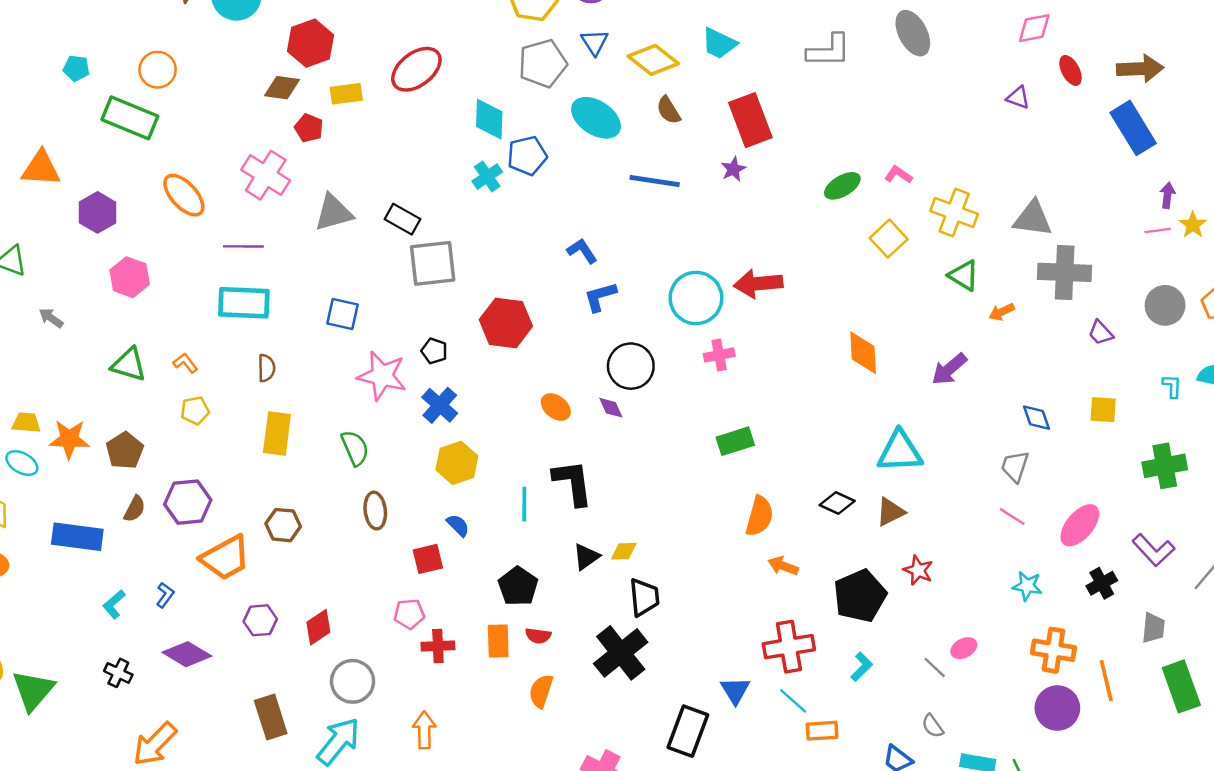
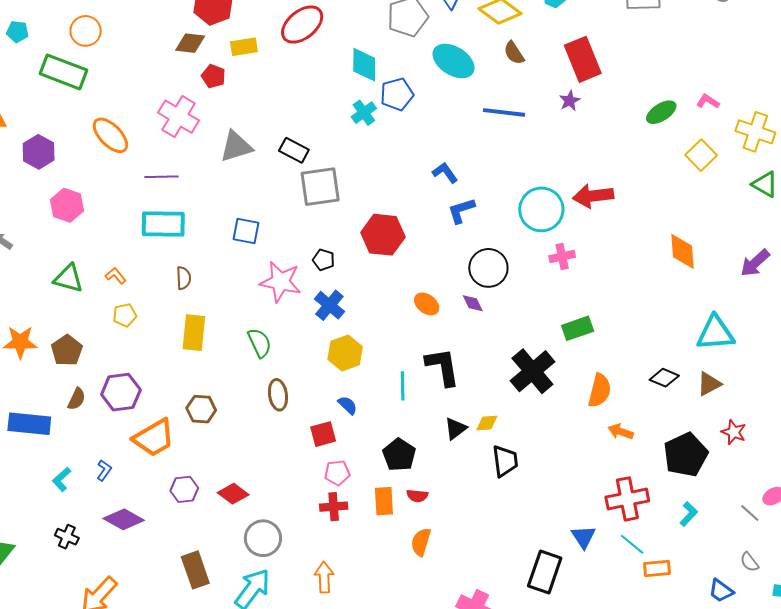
pink pentagon: (409, 614) -> (337, 473), moved
red diamond: (318, 627) -> (233, 494), turned 72
black cross: (621, 653) -> (532, 371), moved

